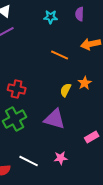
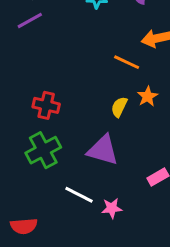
orange line: (60, 55) -> (127, 62), moved
white line: (29, 161) -> (79, 195), moved

